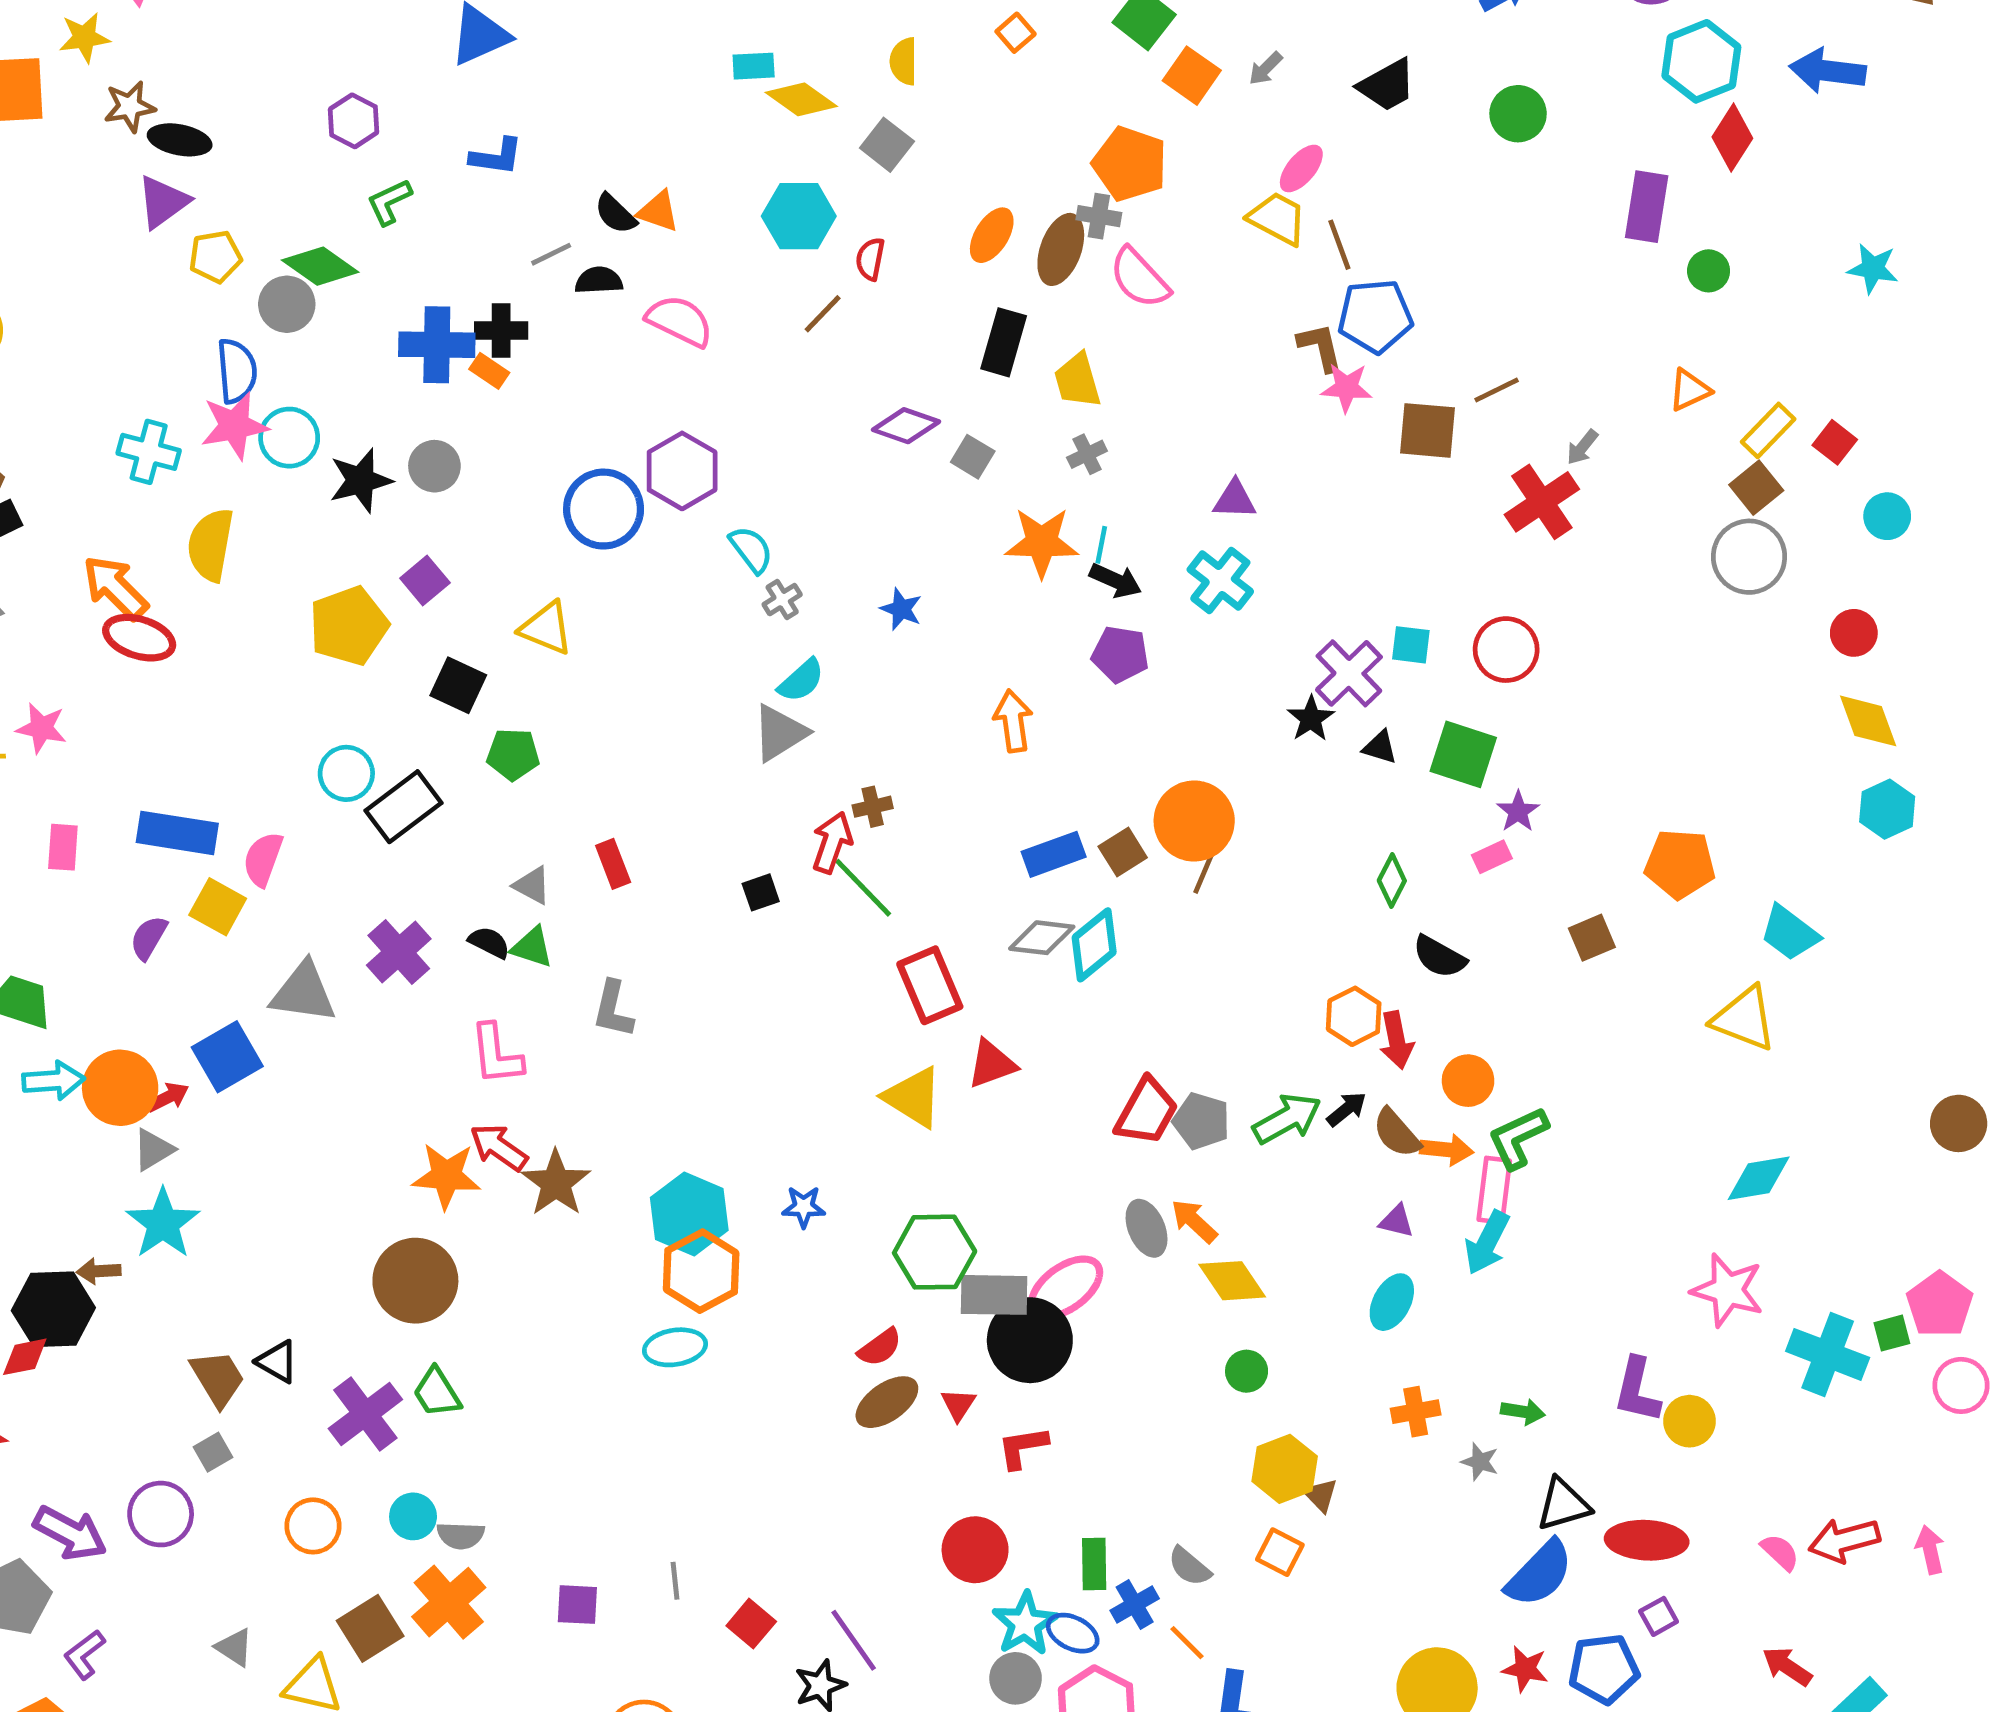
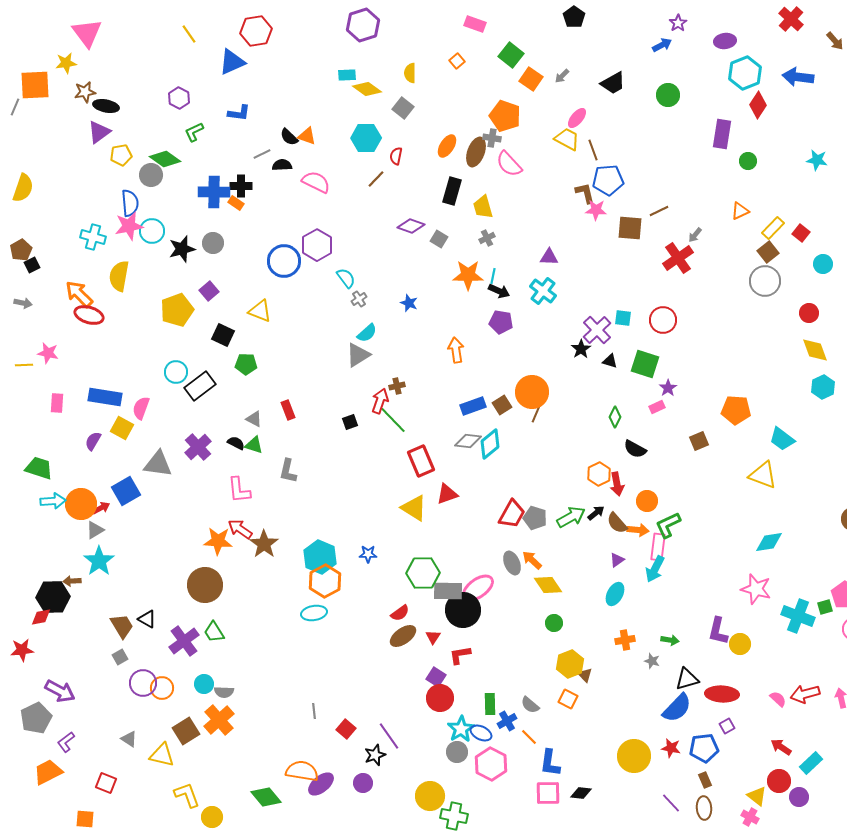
purple triangle: (1397, 1221) -> (617, 560), turned -49
purple circle: (161, 1514) -> (143, 683), moved
purple square: (577, 1605) -> (436, 677), moved, turned 30

